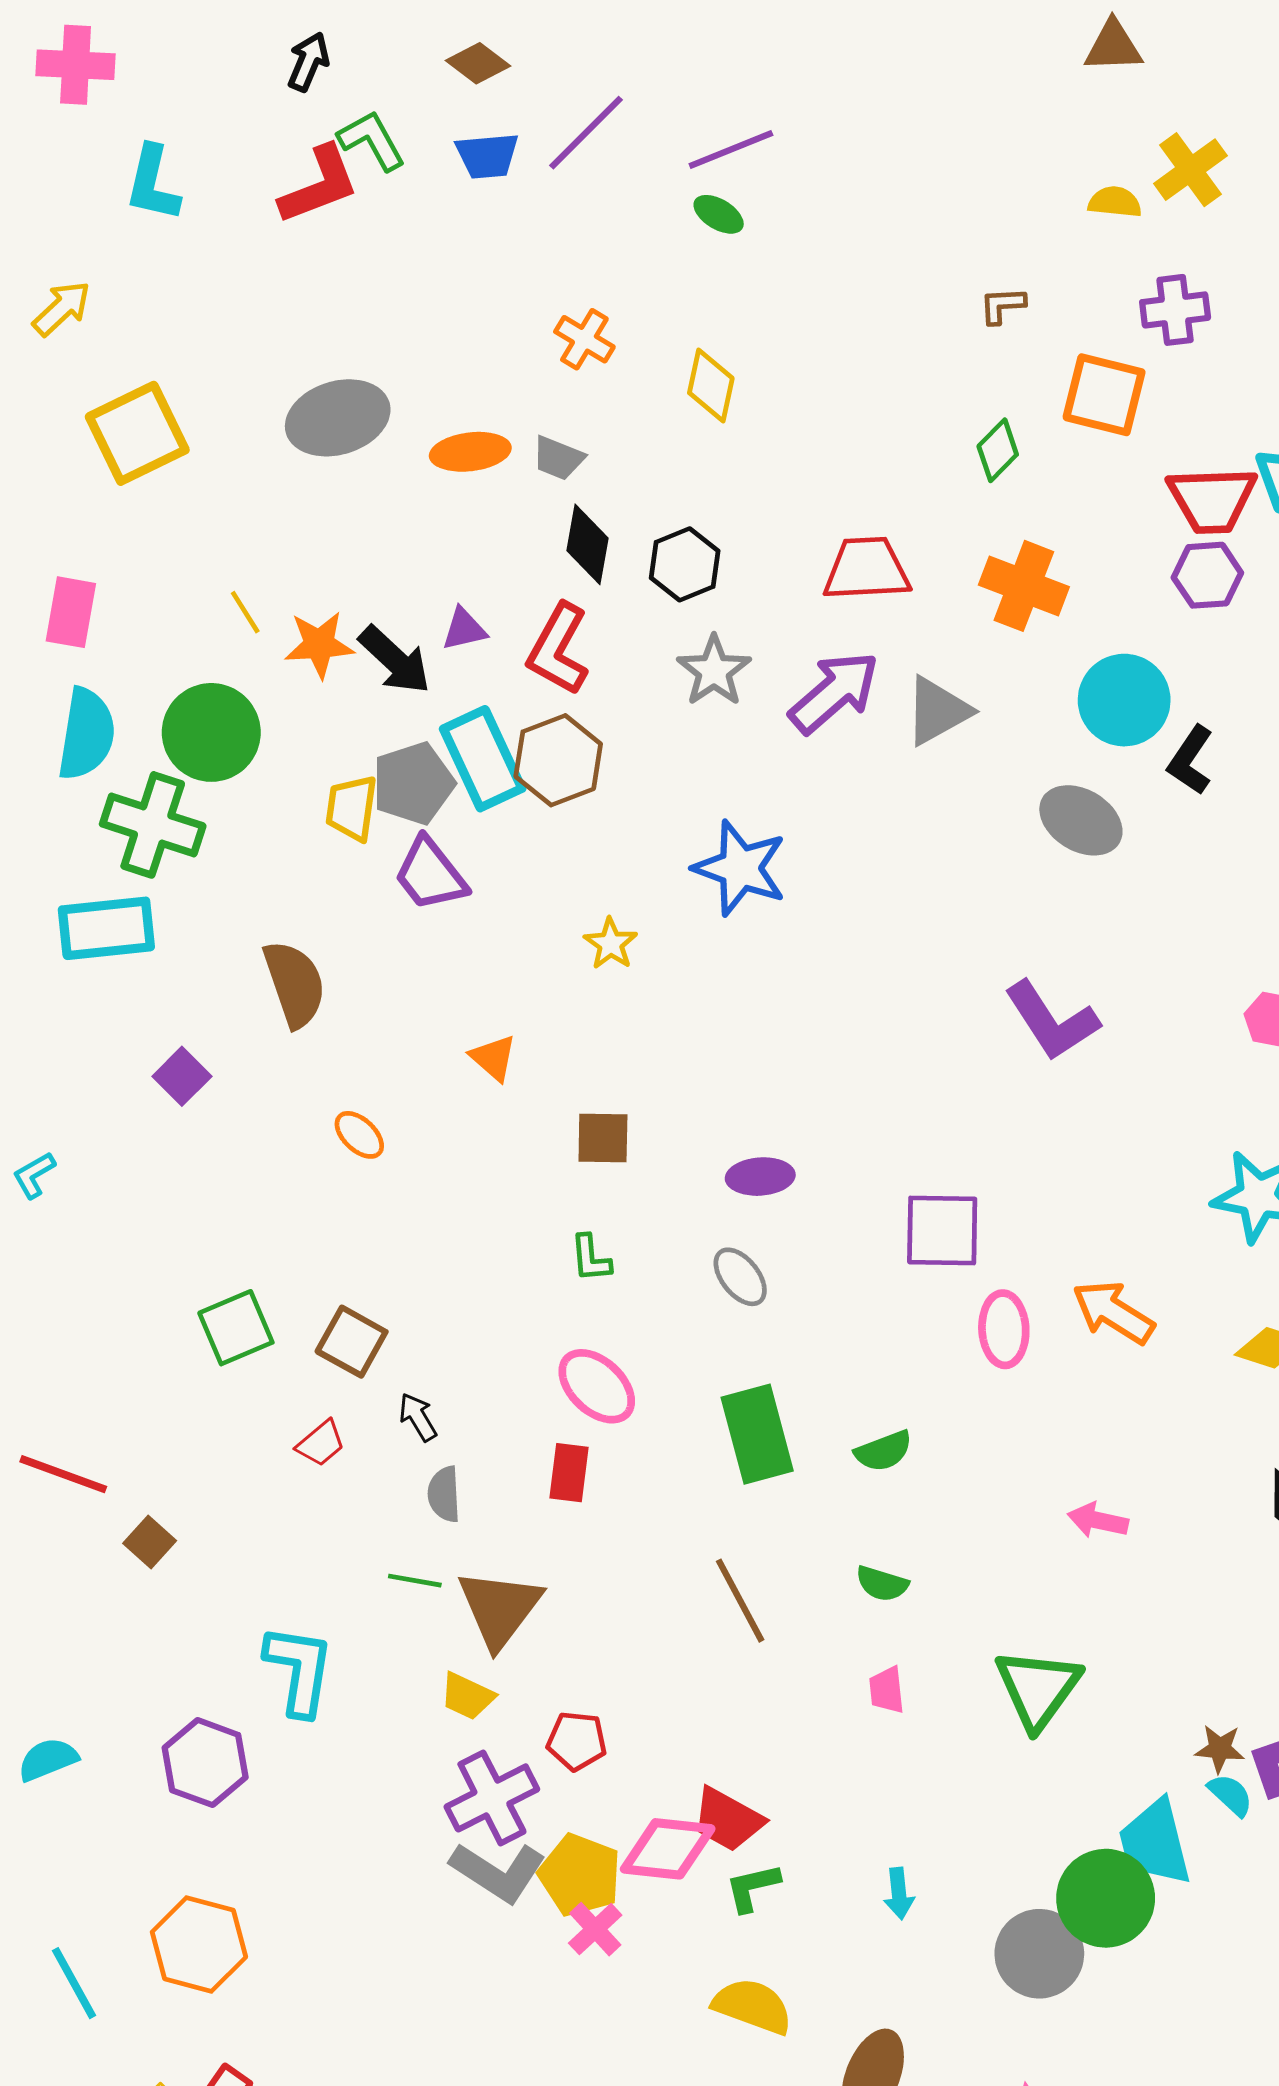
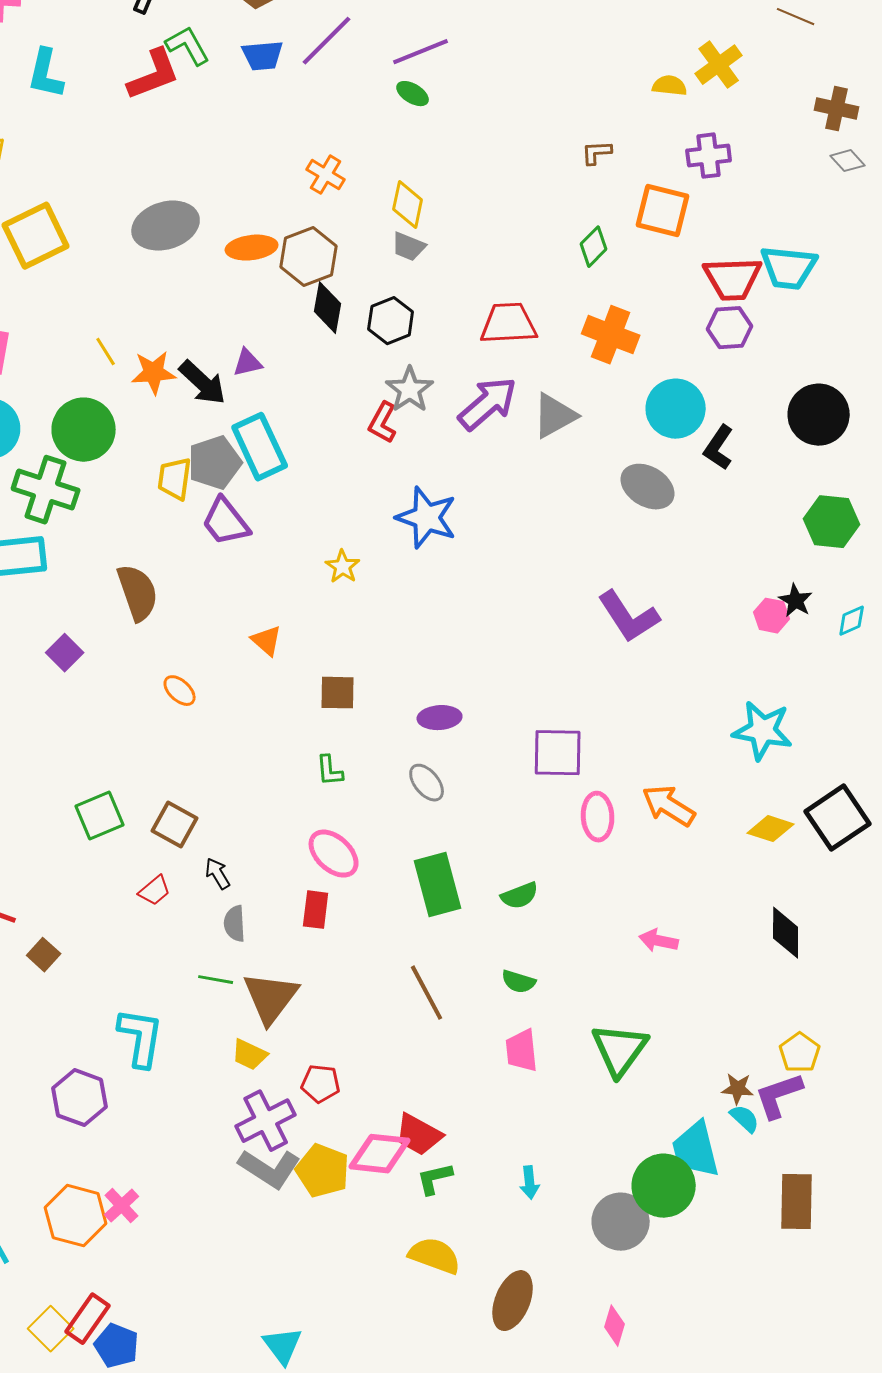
gray trapezoid: (558, 458) -> (409, 247), moved
red L-shape: (558, 649) -> (383, 423), moved, size x0.7
brown hexagon: (558, 760) -> (309, 257), moved
pink trapezoid: (887, 1690) -> (522, 1051), size x1.4
pink cross: (595, 1929) -> (122, 1206), moved

